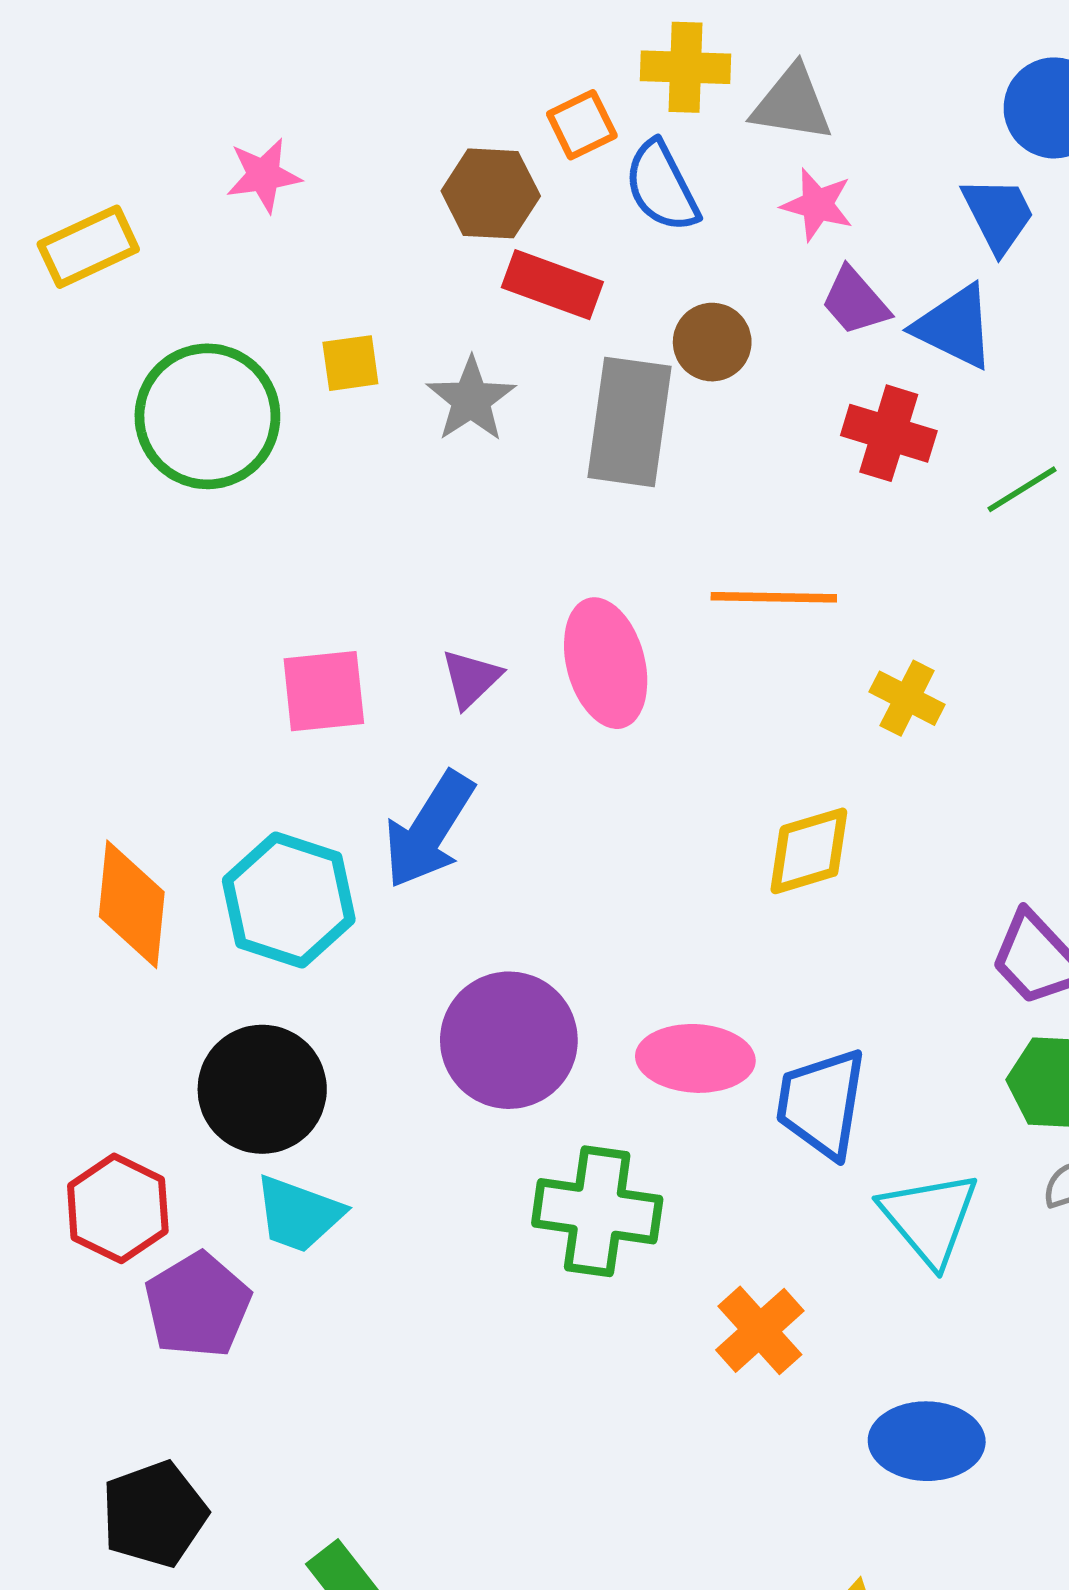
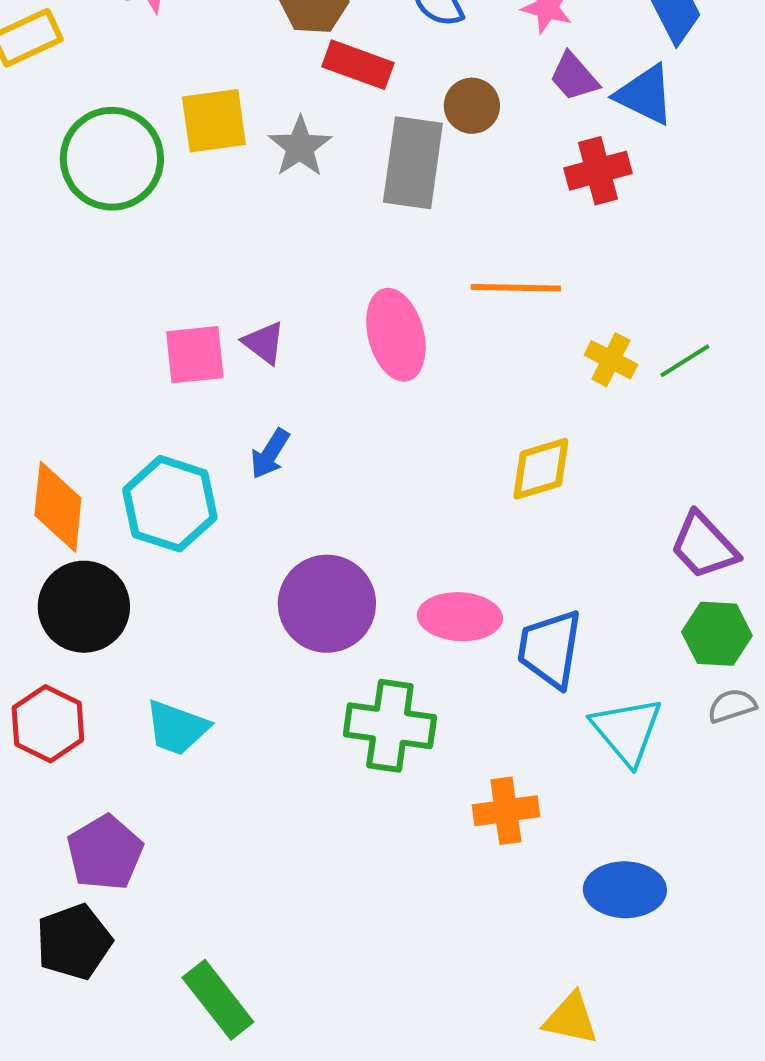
yellow square: (350, 363) -> (214, 121), size x1.6
red cross: (889, 433) -> (598, 171), turned -32
green line: (1022, 489) -> (685, 361), moved
purple triangle: (471, 679) -> (264, 343), moved, turned -39
blue arrow: (429, 830) -> (270, 454), size x0.6
black circle: (262, 1089) -> (84, 607), moved
purple pentagon: (198, 1305) -> (105, 853), moved
orange cross: (760, 1330) -> (506, 811), turned 34

